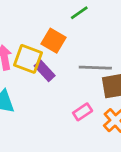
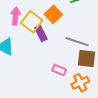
pink rectangle: (83, 112) -> (59, 70), turned 40

